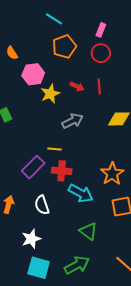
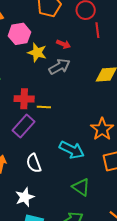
red line: (99, 86) -> (97, 30), moved
yellow star: (50, 94) -> (37, 52), turned -30
gray arrow: (73, 121) -> (59, 67), moved
red cross: (62, 171) -> (24, 99), moved

